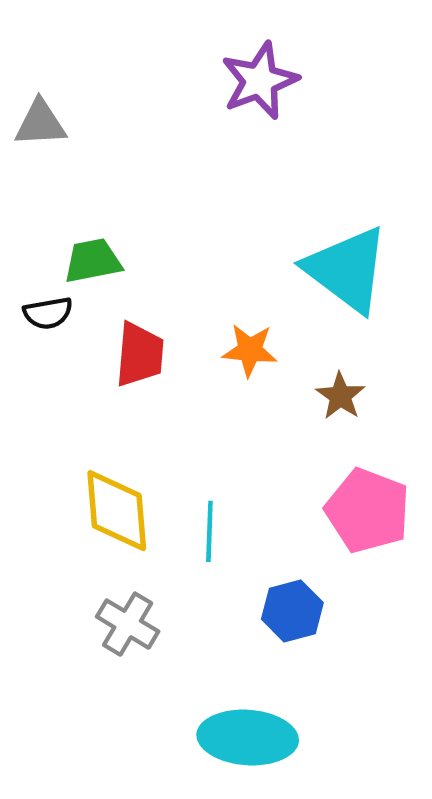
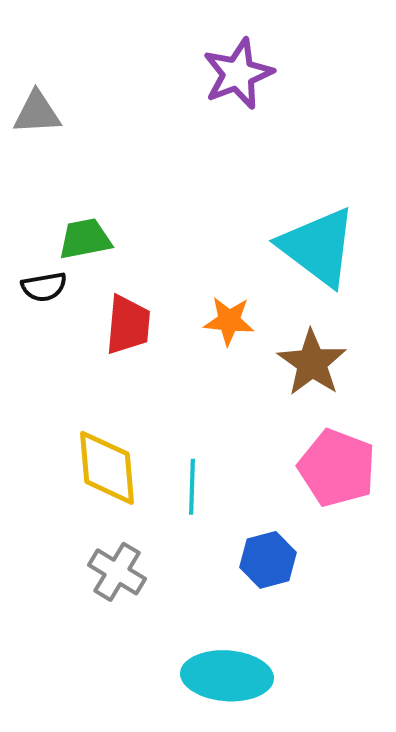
brown star: (340, 396) -> (312, 363), size x1.5

